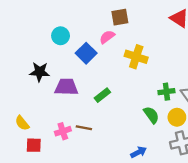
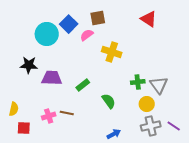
cyan circle: (61, 36) -> (47, 34), size x1.5
blue square: (86, 53) -> (69, 24), moved
green semicircle: (151, 115) -> (109, 101), moved
yellow semicircle: (22, 123) -> (14, 109), turned -128

